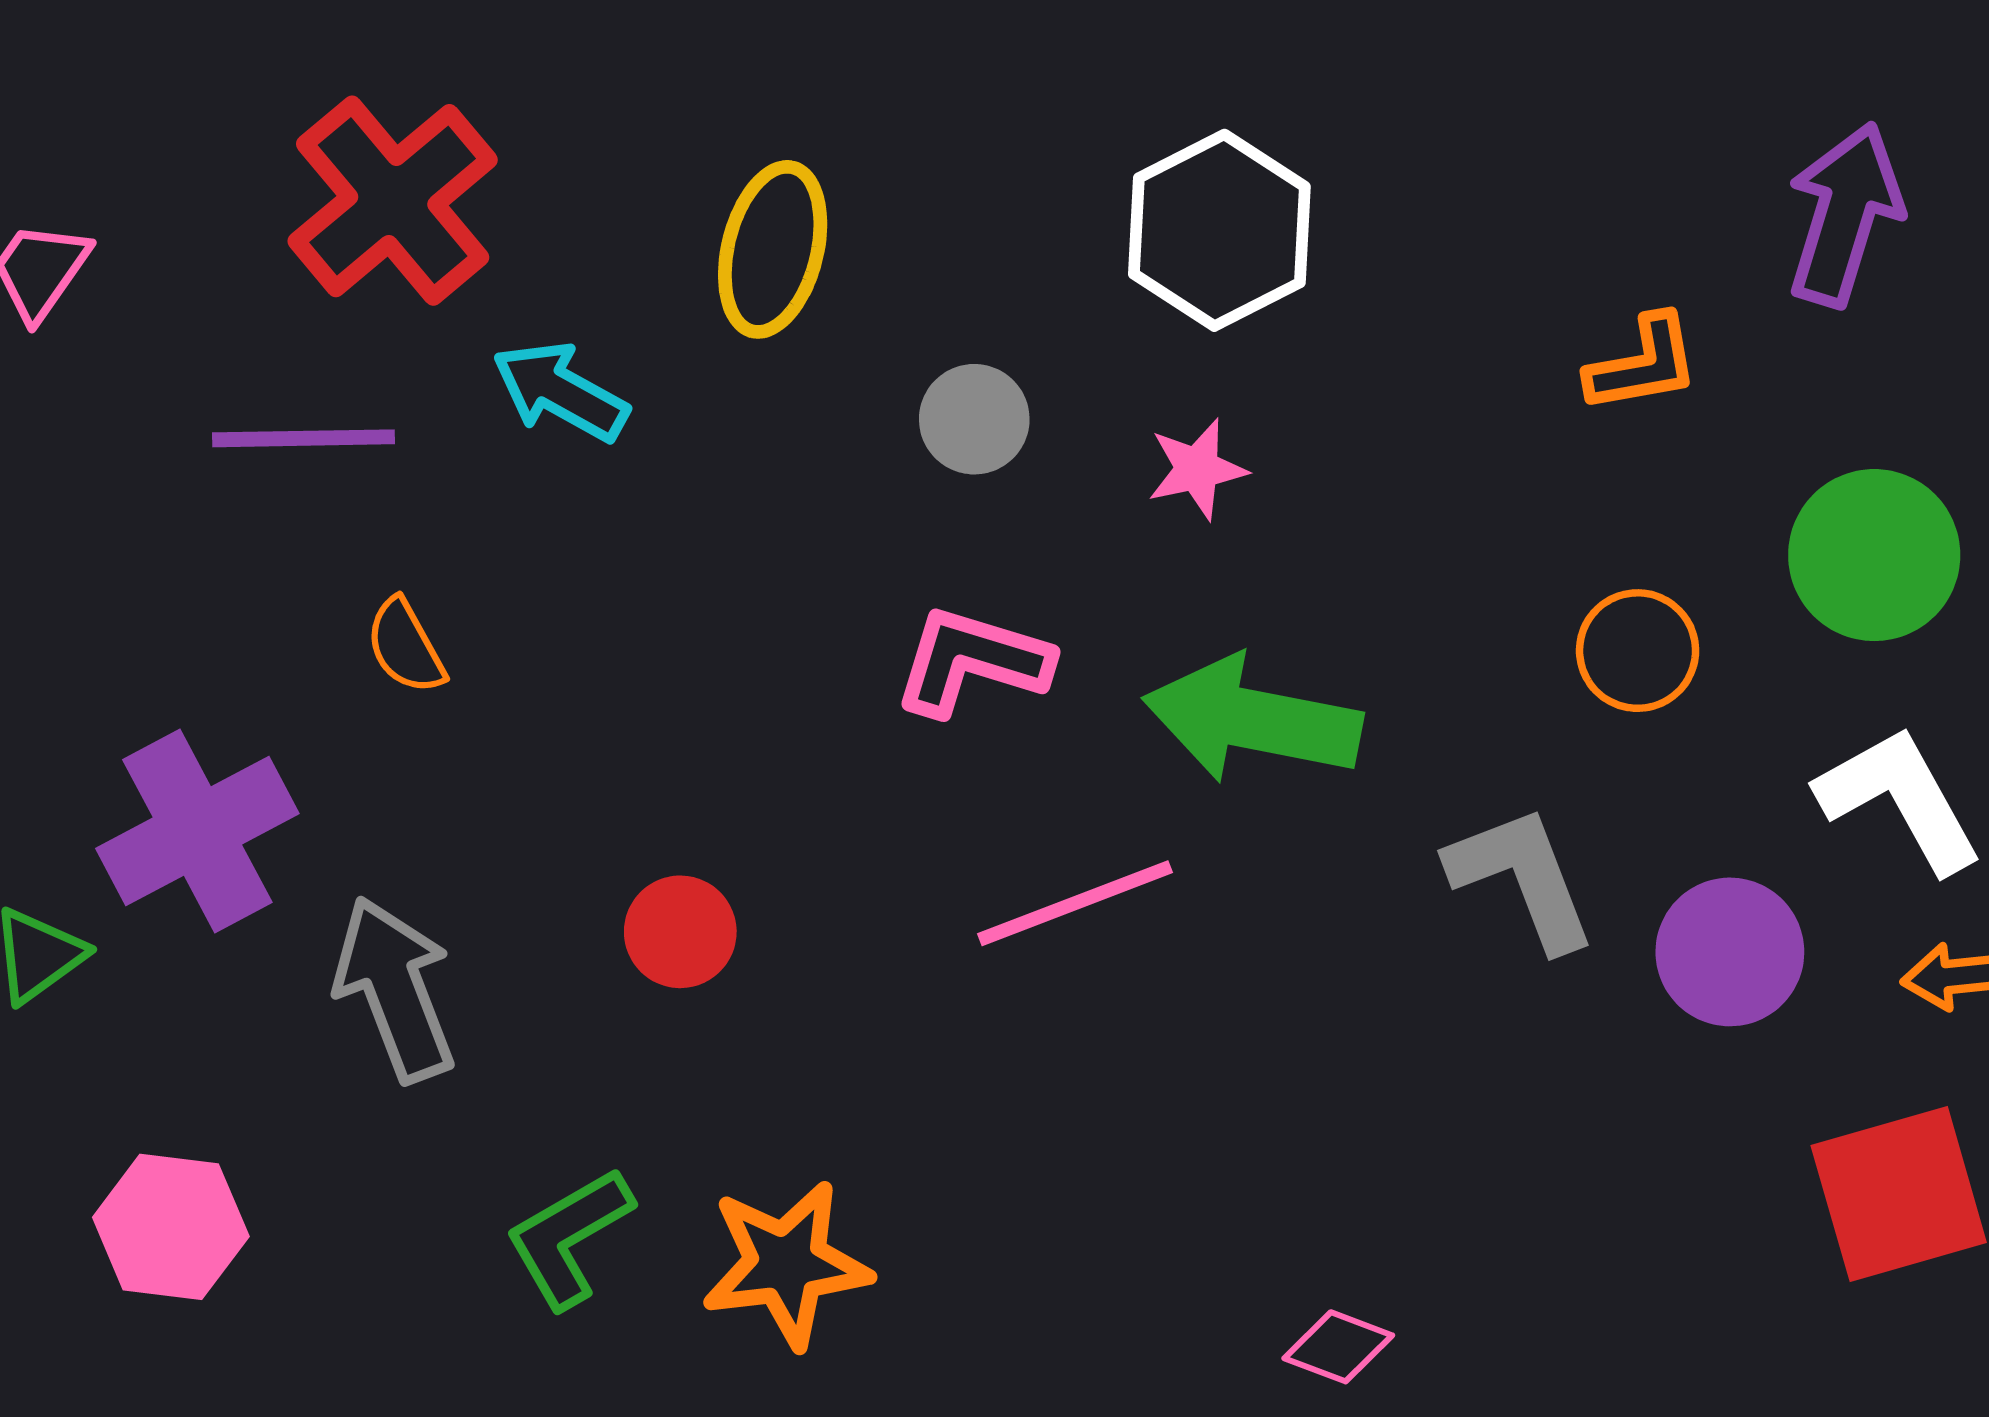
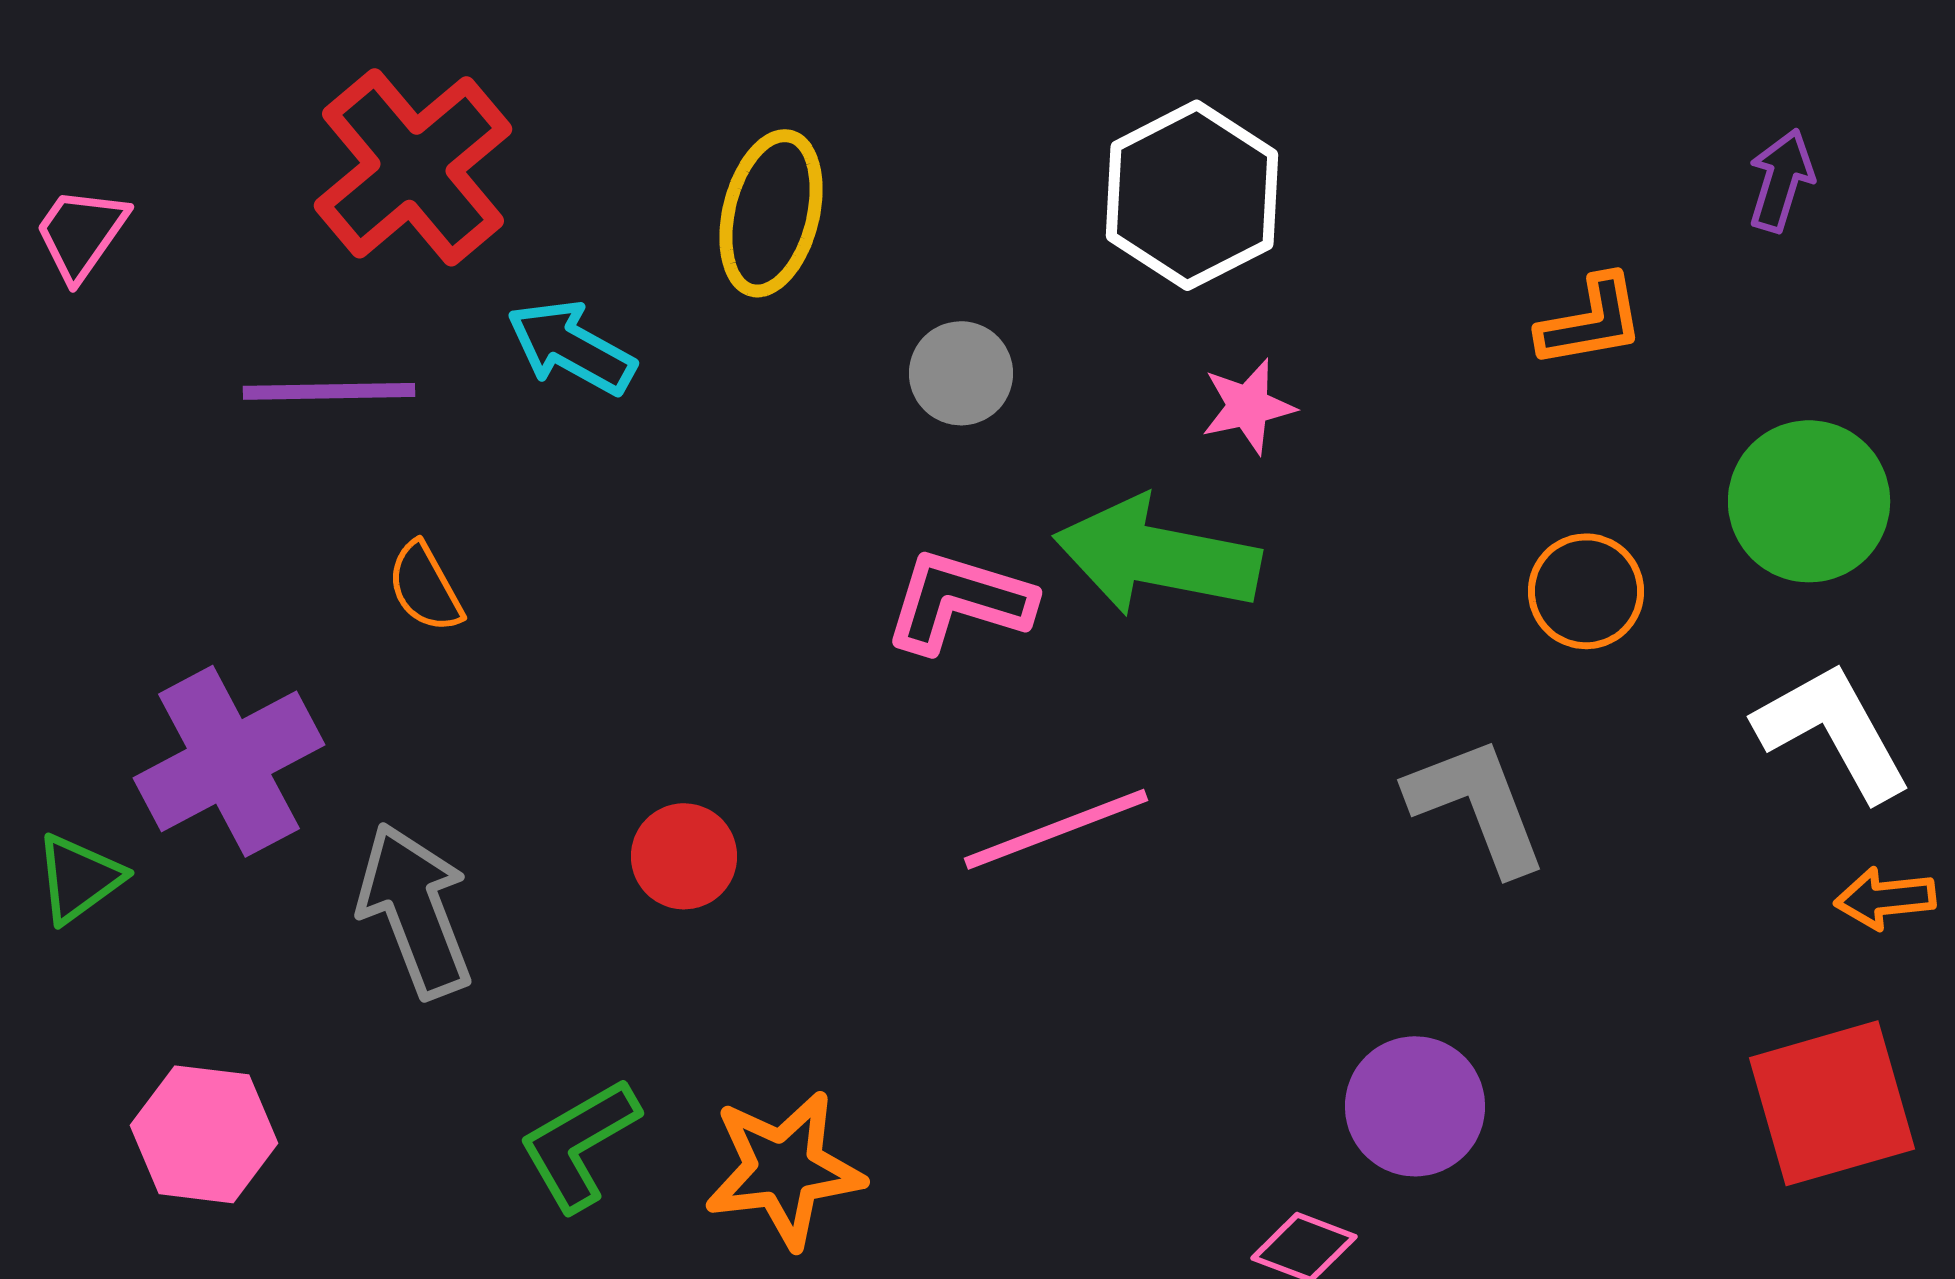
purple arrow: (1845, 214) -> (1781, 180), size x0.6
pink star: (1197, 469) -> (1248, 406), moved
green arrow: (1252, 720) -> (1157, 556), moved
purple circle: (1730, 952) -> (1415, 1106), moved

